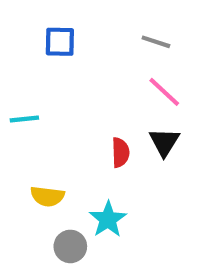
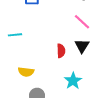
cyan star: (108, 219) -> (73, 81), moved

